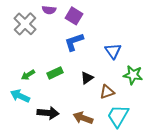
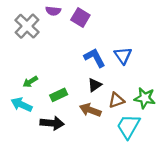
blue L-shape: (74, 42) -> (95, 58), moved, turned 80
green rectangle: (55, 73) -> (59, 95), moved
green star: (133, 75) -> (145, 98), moved
brown arrow: (83, 118) -> (90, 110), moved

